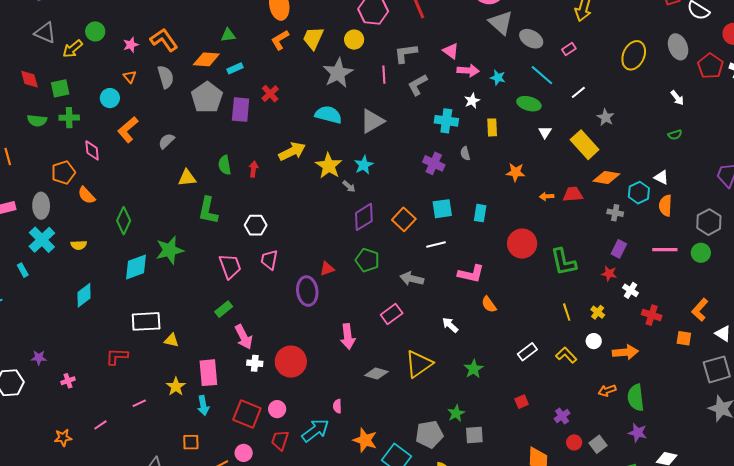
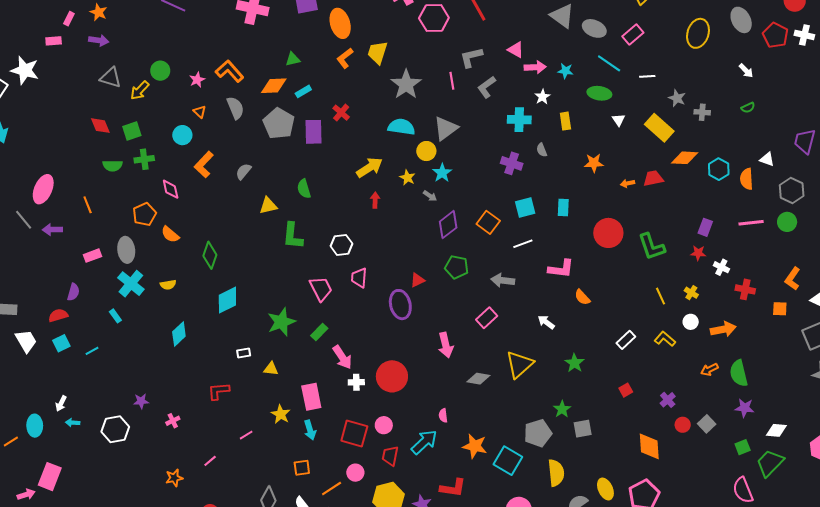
yellow circle: (354, 40) -> (426, 151), moved
pink rectangle: (569, 49) -> (633, 34), size x1.5
white line: (578, 92) -> (647, 76), turned 42
yellow star: (329, 166) -> (407, 178), size x0.6
red arrow: (253, 169) -> (375, 200), moved
white triangle: (661, 177) -> (767, 159), moved
gray cross: (615, 213) -> (702, 112), moved
green star: (170, 250) -> (281, 322), moved
white rectangle: (146, 321) -> (244, 353), size x0.5

